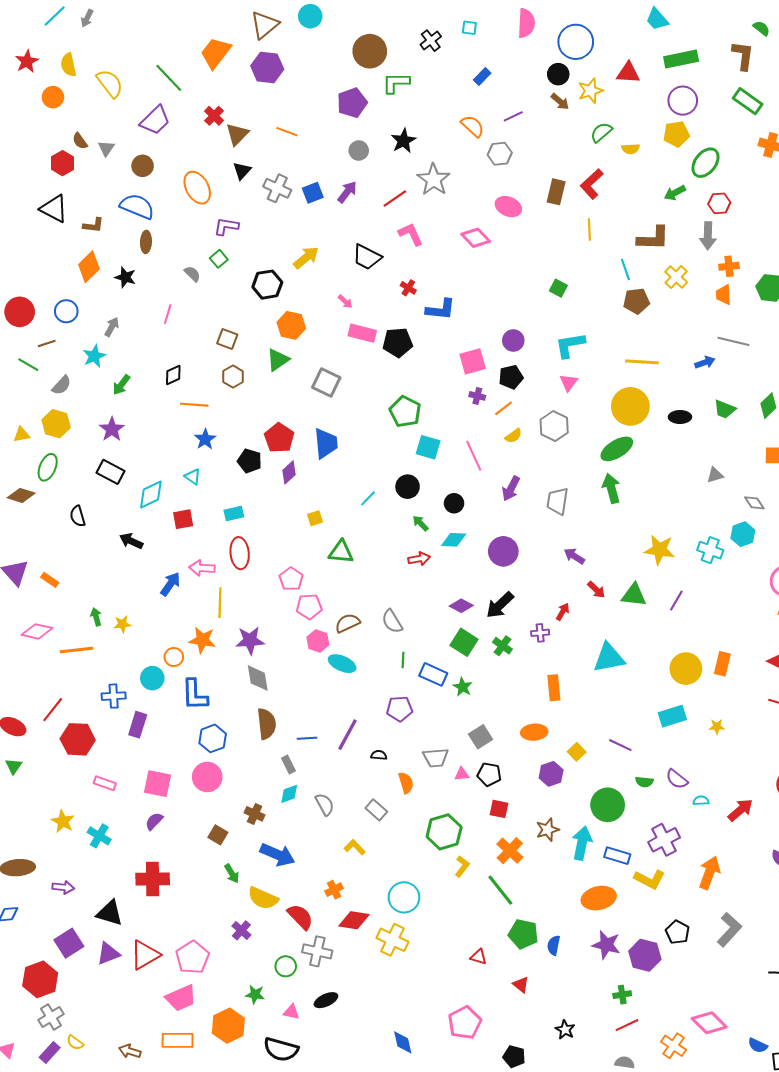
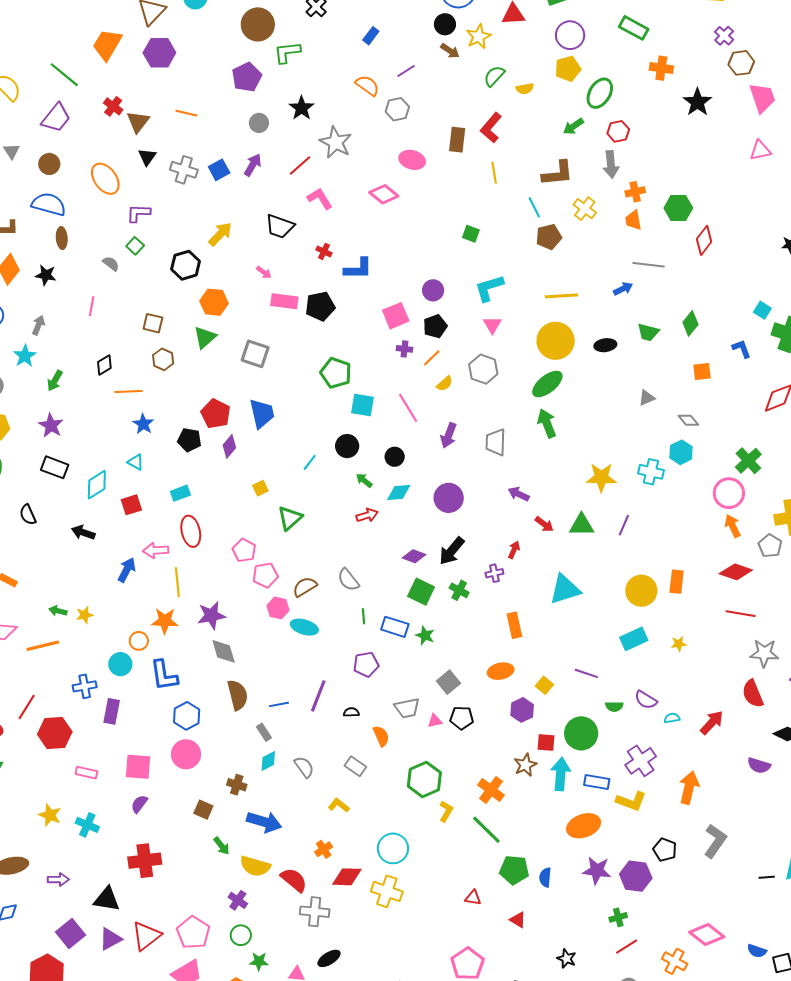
green triangle: (341, 552) -> (290, 518), turned -40
green arrow: (96, 617) -> (58, 611), turned -54
red square: (499, 809) -> (546, 742), moved
green circle: (286, 966) -> (241, 935), moved

